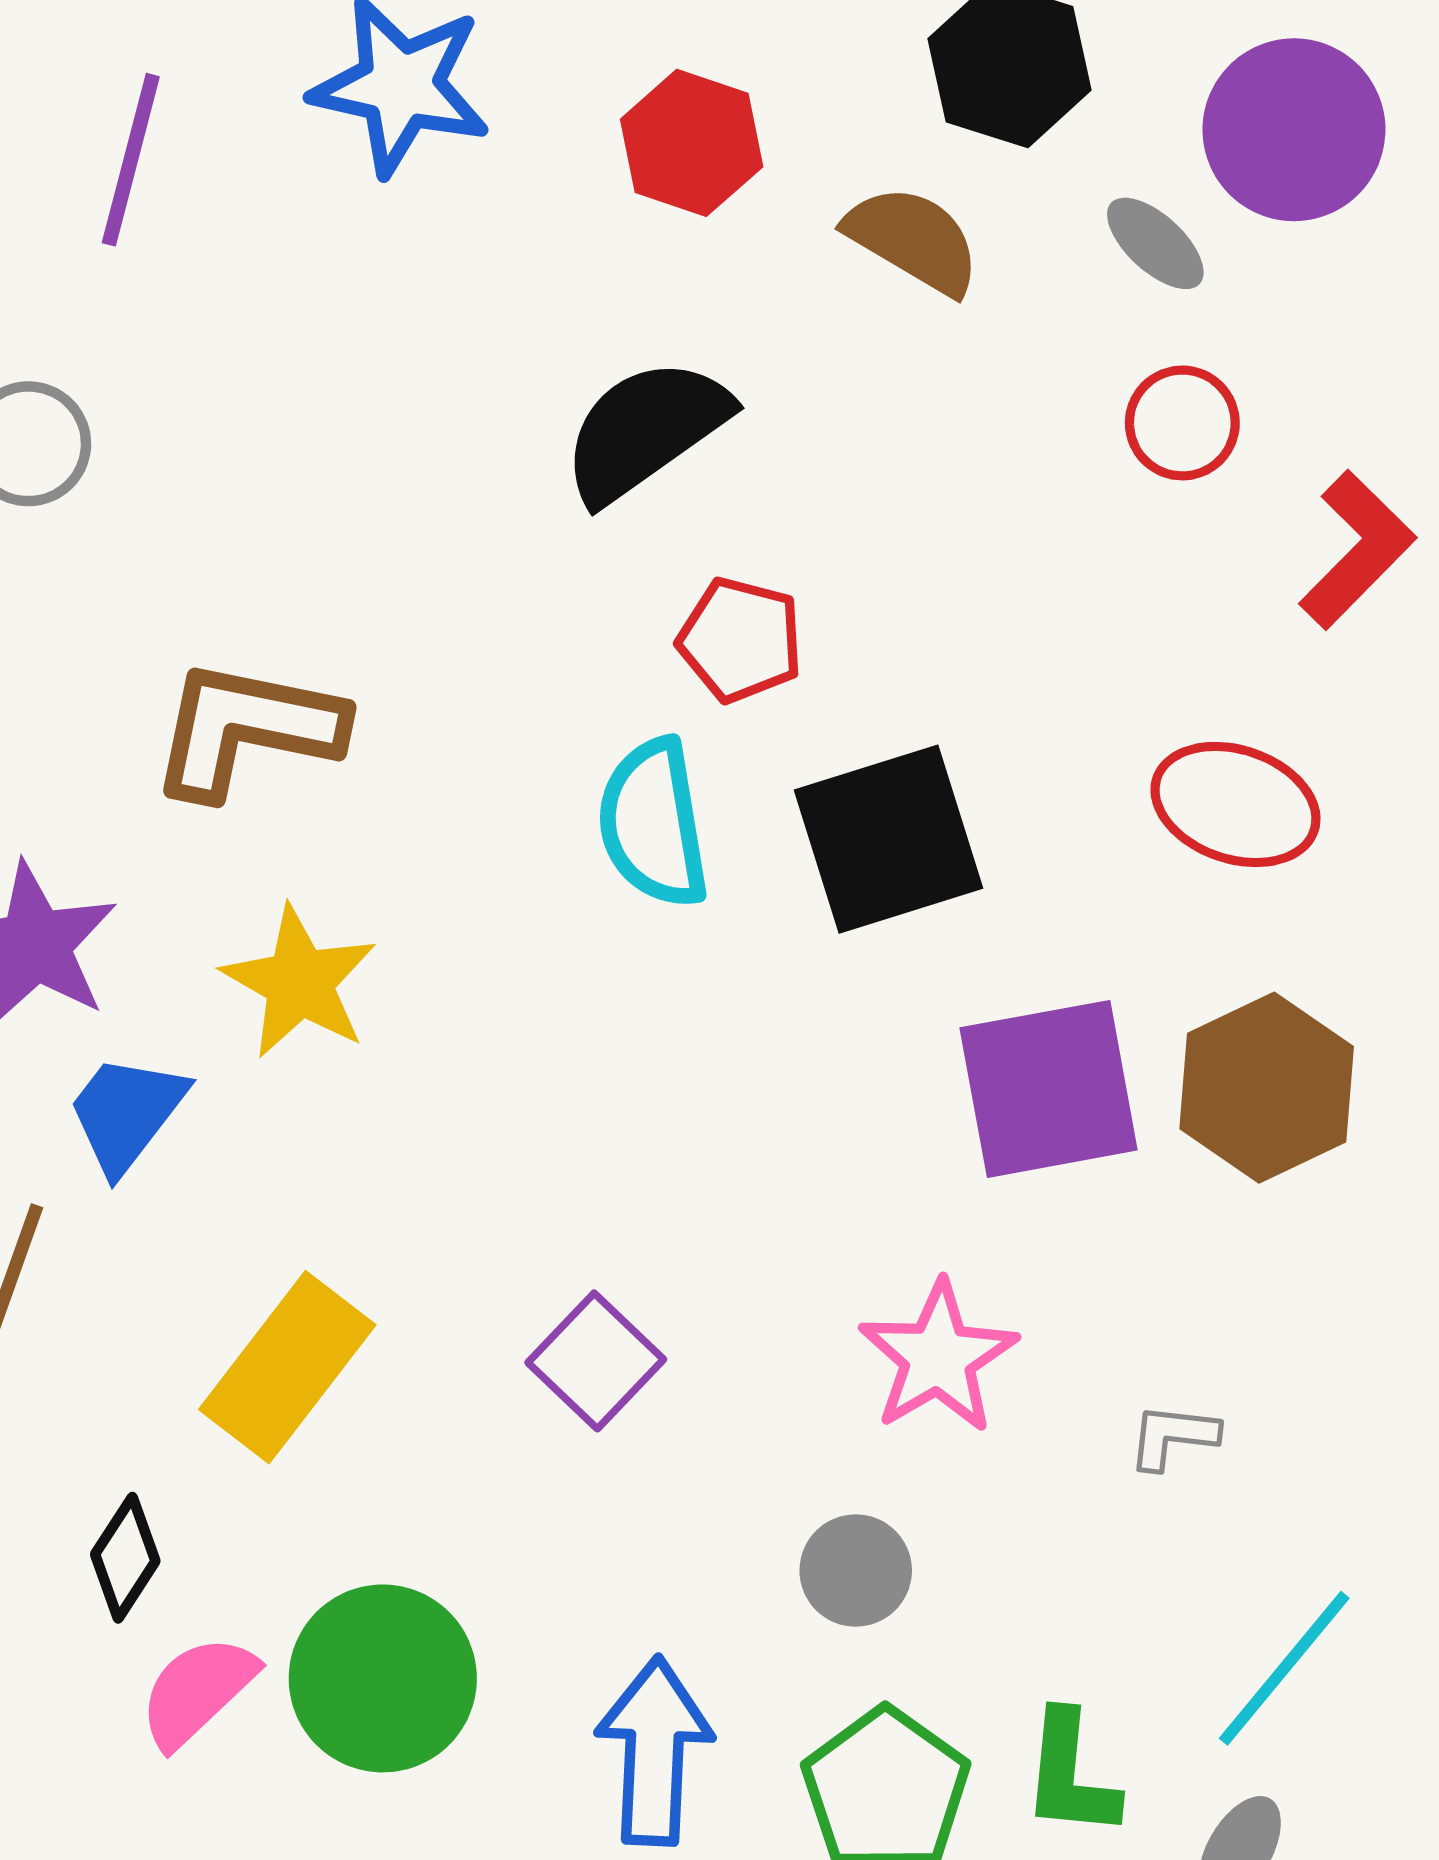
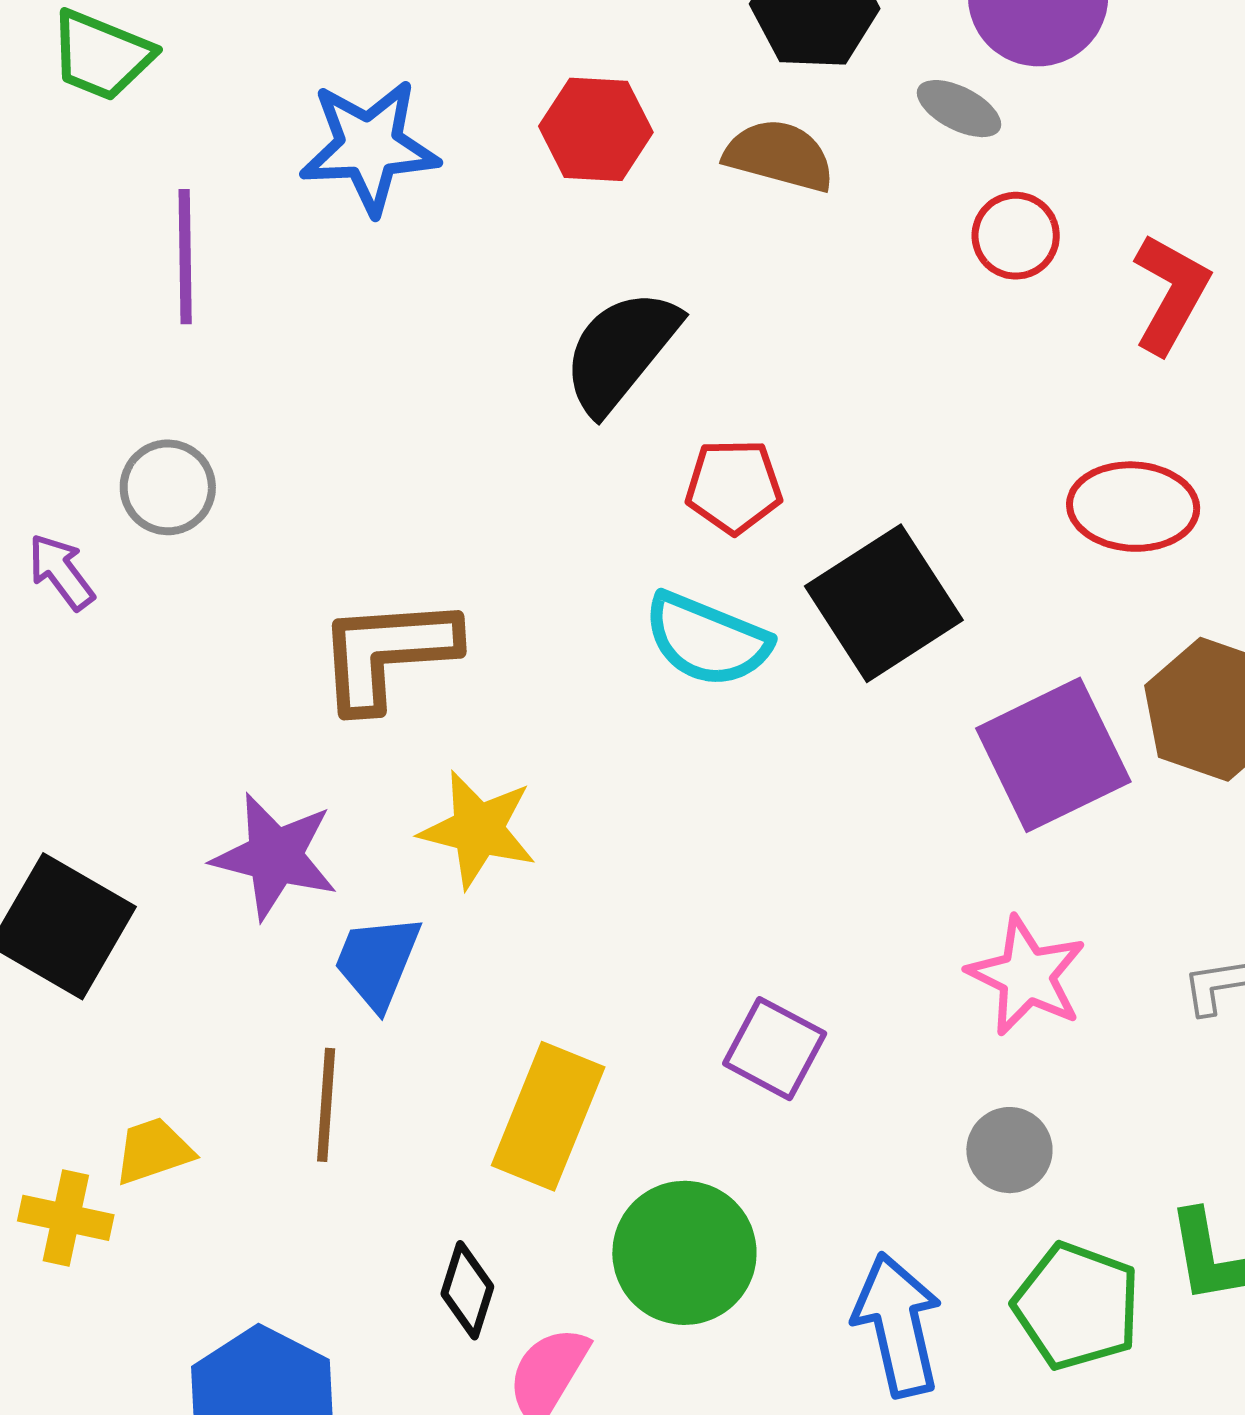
cyan semicircle: (653, 823) -> (707, 640), turned -43
green circle: (383, 1678) -> (684, 1253), moved

